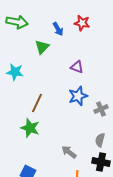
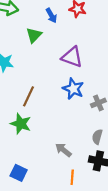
purple triangle: (77, 67) -> (72, 57), size x1.5
blue star: (78, 96) -> (73, 89), turned -30

